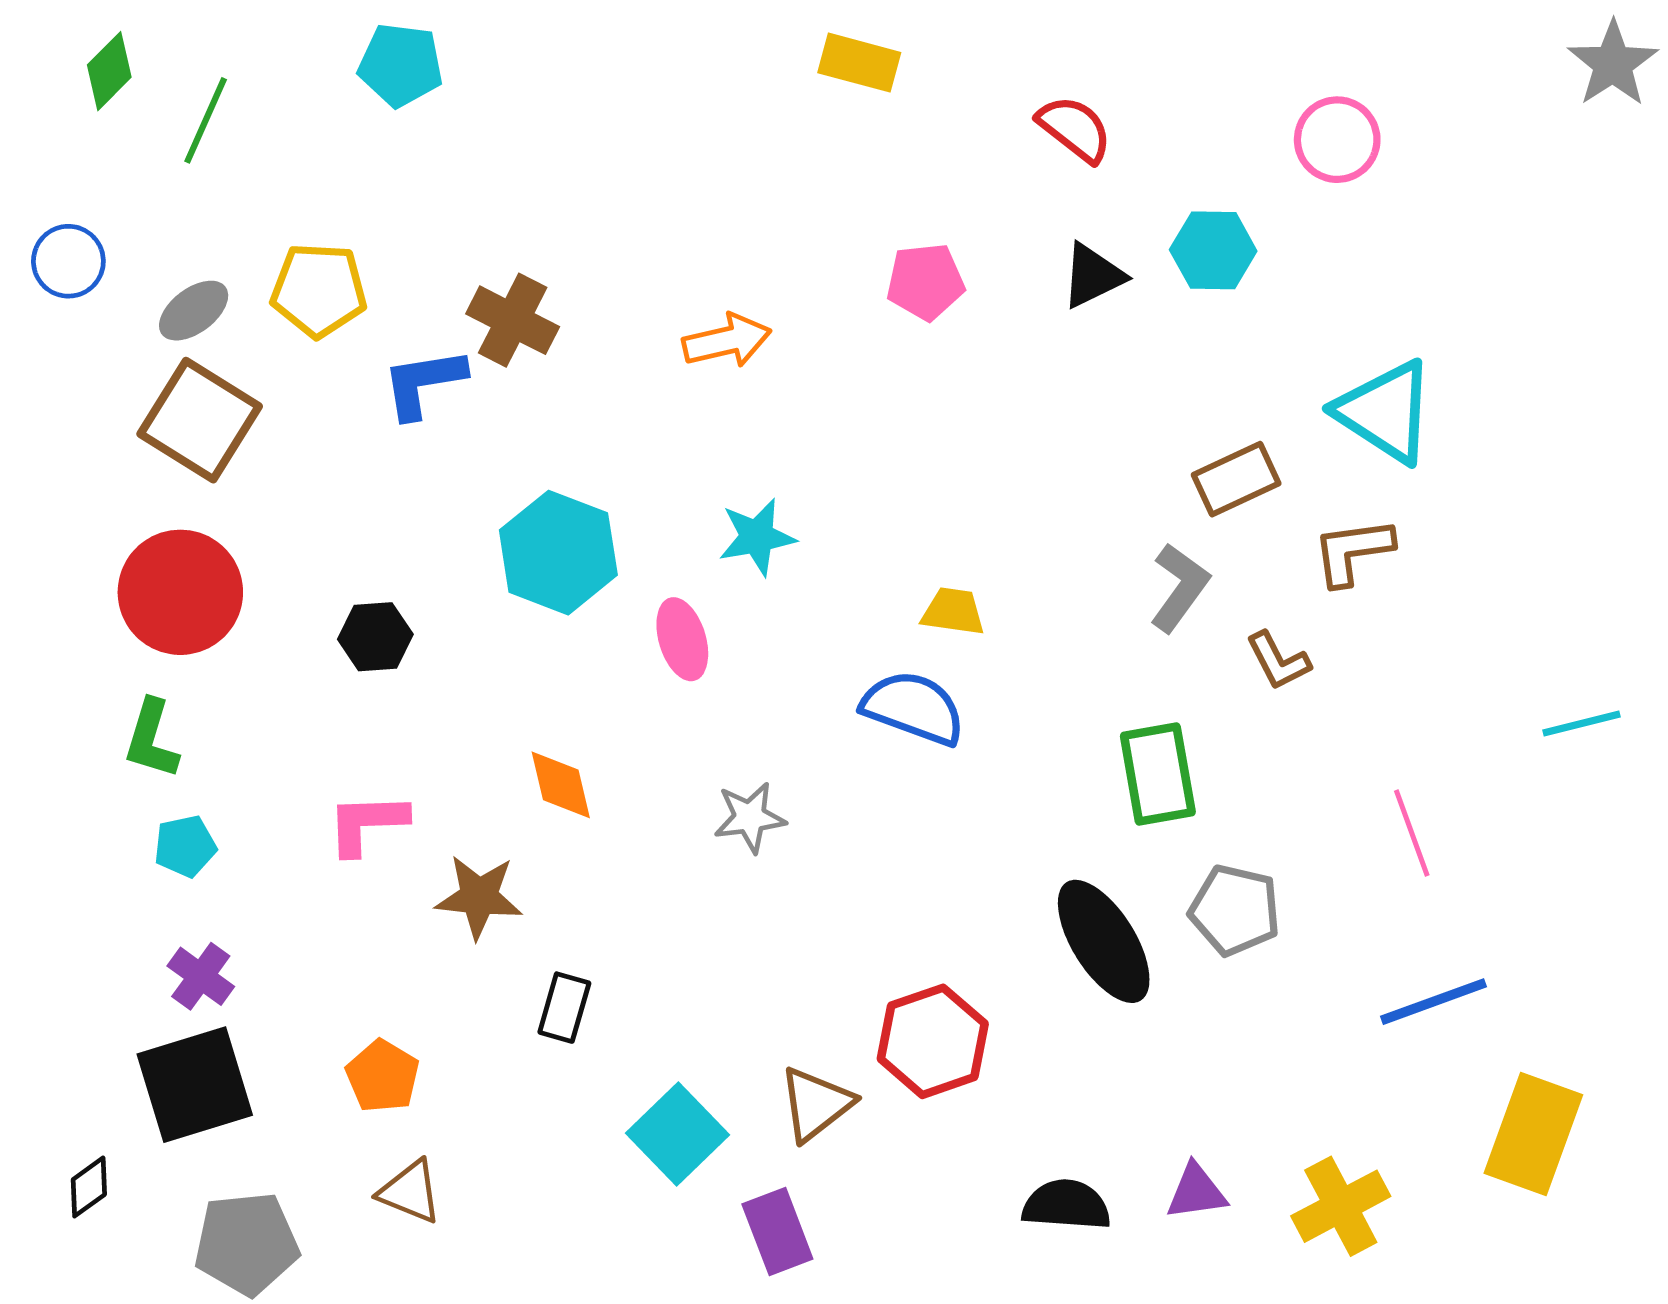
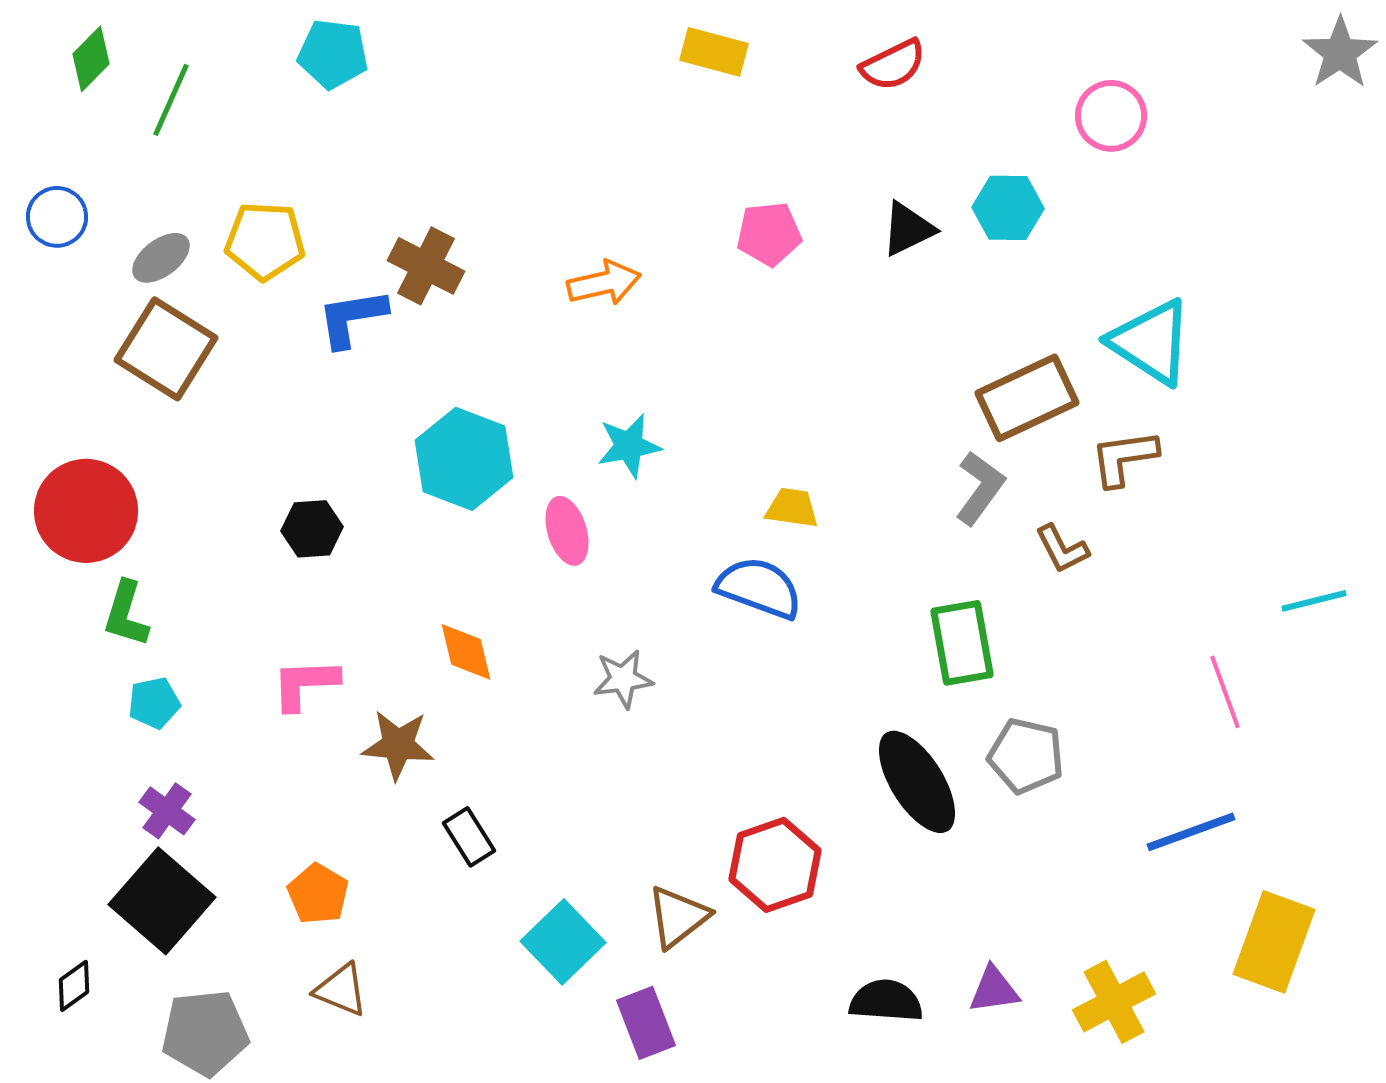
red semicircle: (1075, 129) -> (893, 65), moved, turned 116
brown rectangle: (1236, 479) -> (1027, 398), size x1.4
red circle: (180, 592) -> (86, 511), moved
pink line: (1412, 833) -> (1225, 692), moved
black rectangle: (564, 1008) -> (469, 837), turned -48
black square: (195, 1085) -> (162, 901), turned -32

